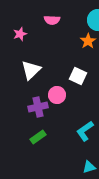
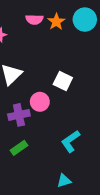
orange star: (88, 41) -> (56, 22), moved
cyan triangle: (89, 167) -> (64, 181), moved

